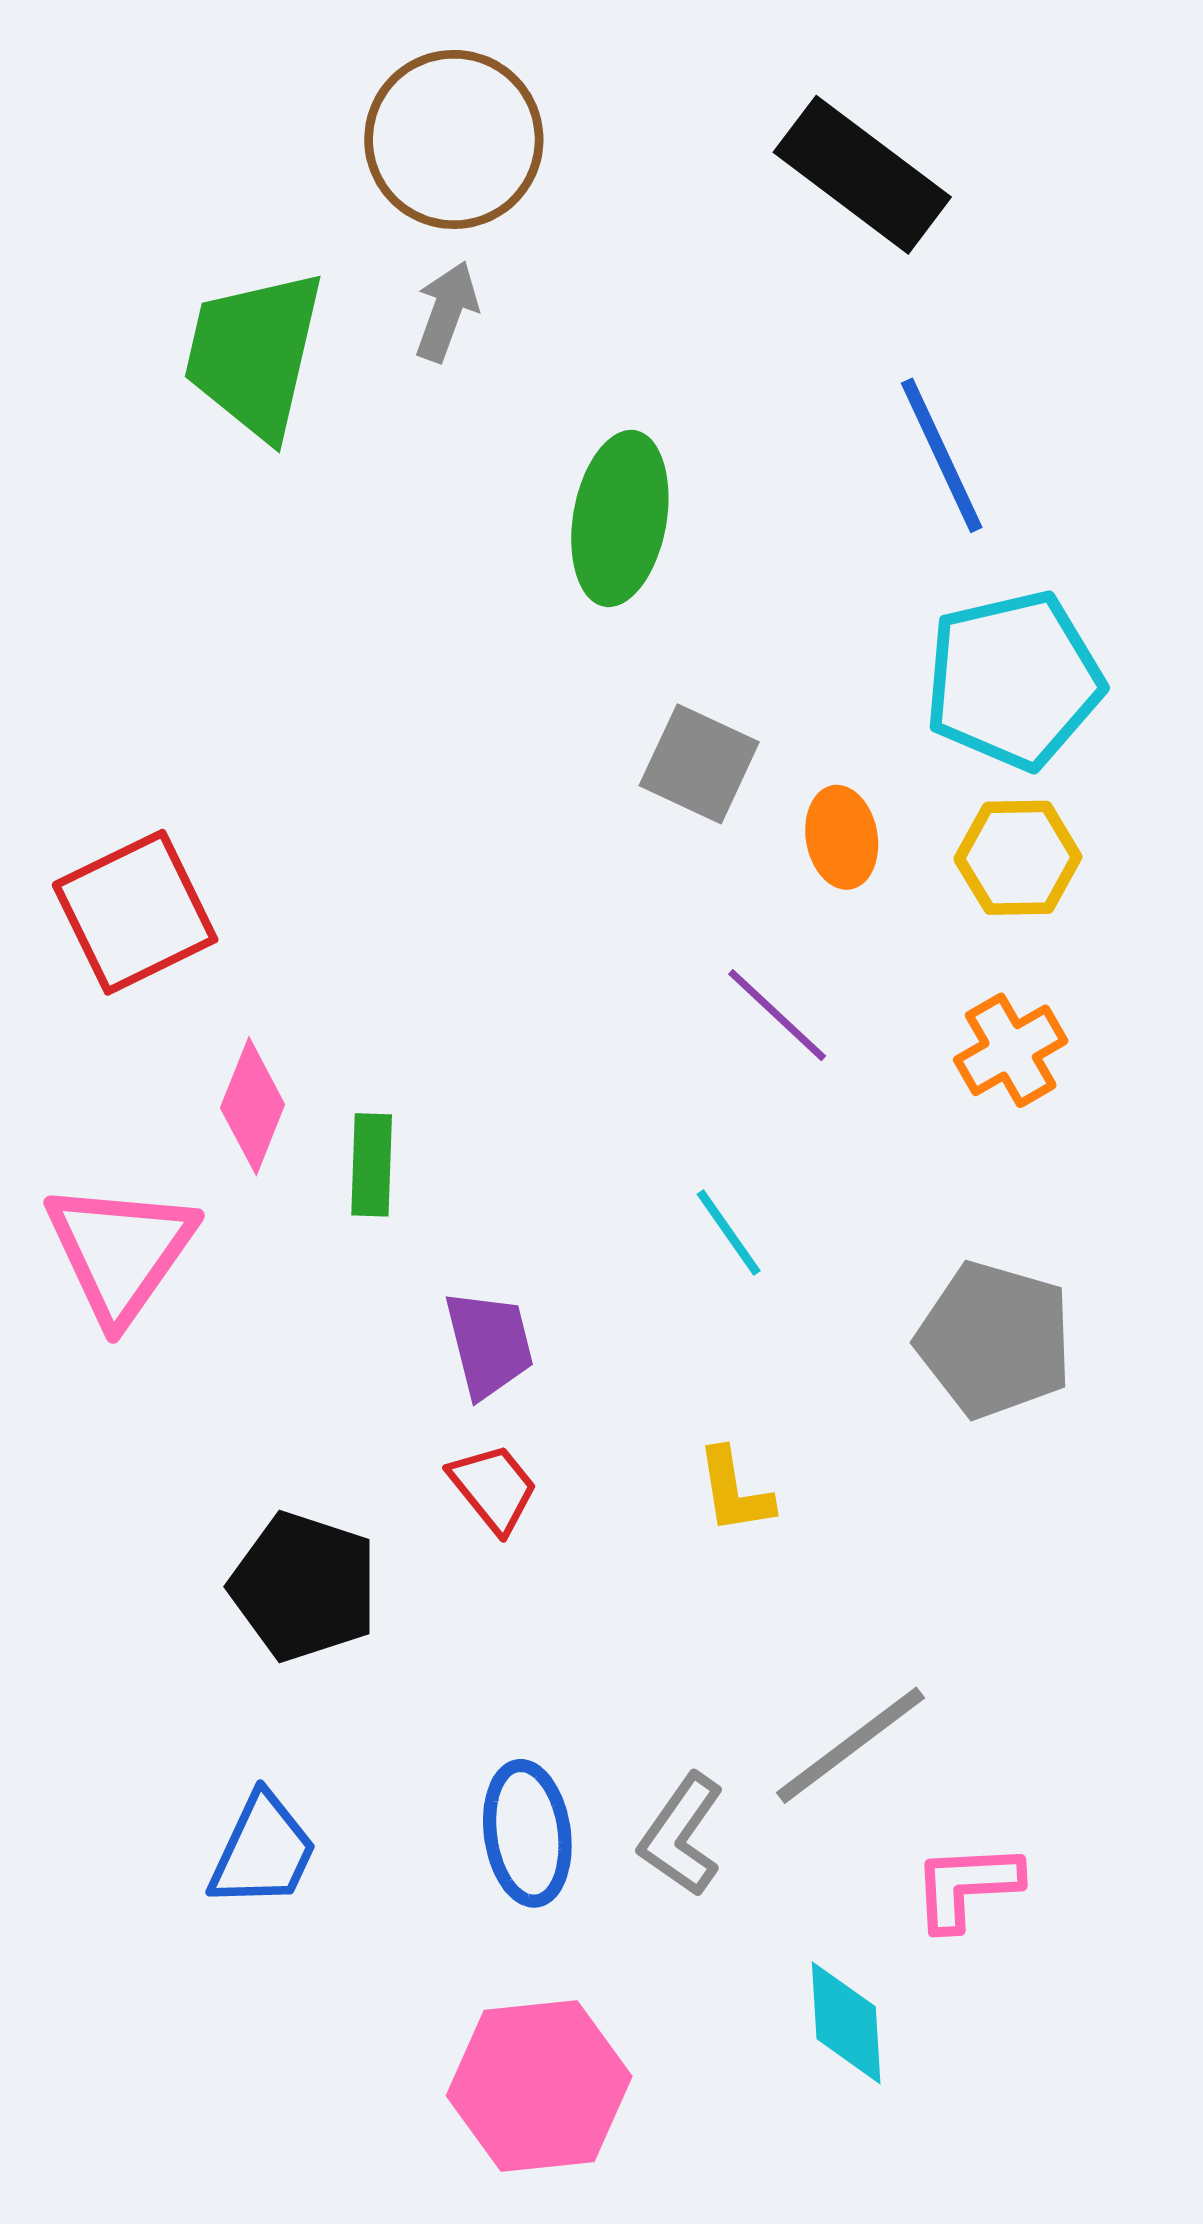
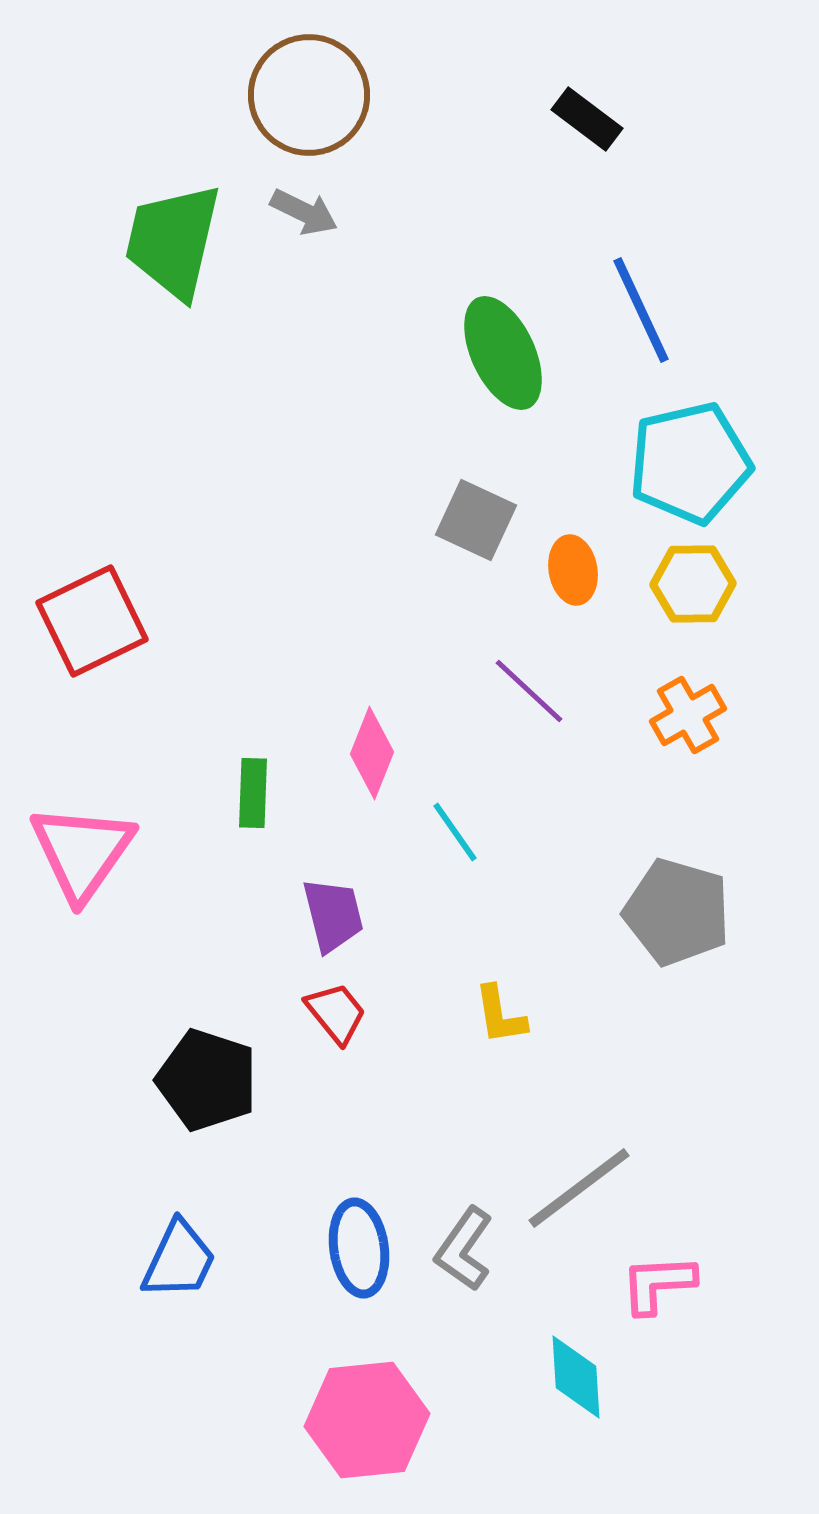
black rectangle: (862, 175) -> (587, 119), size x0.6
gray arrow: (447, 311) -> (304, 212), turned 96
green ellipse: (620, 518) -> (503, 353), moved, turned -35
pink diamond: (253, 1106) -> (372, 753), moved
cyan line: (729, 1232) -> (455, 832), moved

